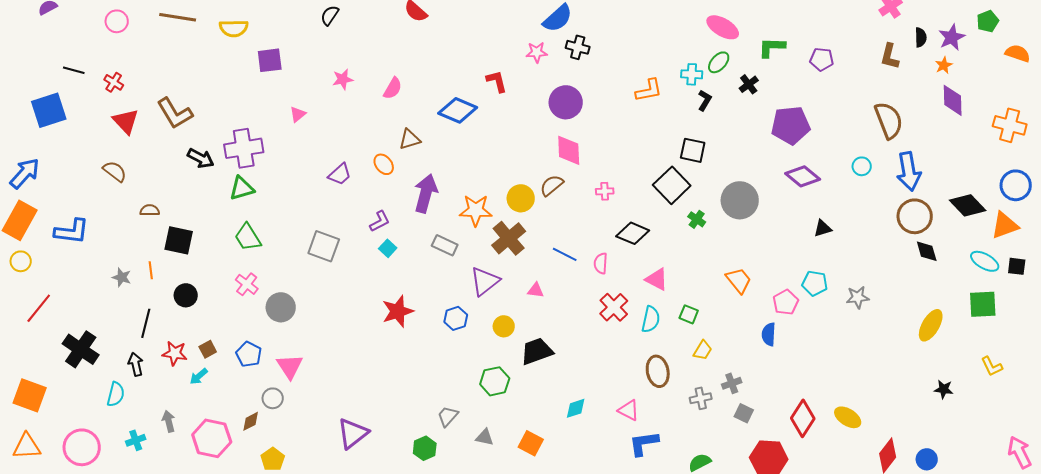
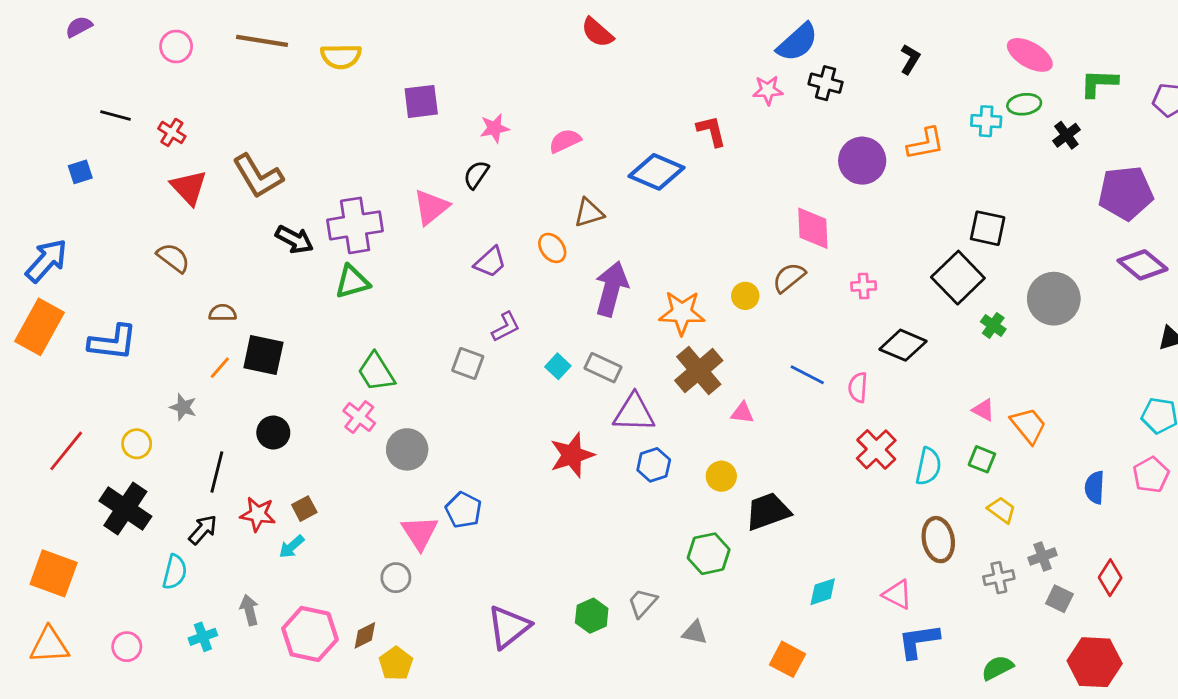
black semicircle: (330, 15) -> (476, 175), moved
purple square: (270, 60) -> (421, 101), moved
green ellipse: (719, 62) -> (1024, 104), turned 40
pink semicircle: (393, 88) -> (565, 141), turned -145
black L-shape: (705, 100) -> (910, 59), moved
purple circle: (566, 102) -> (862, 161), moved
blue square: (49, 110) -> (80, 172), size x0.5
pink triangle: (298, 114) -> (431, 207), moved, size x1.6
yellow circle: (521, 198) -> (745, 296), size x0.7
purple L-shape: (380, 221) -> (506, 327), moved
green trapezoid: (248, 237) -> (376, 372), moved
brown cross: (509, 238) -> (699, 371), moved
gray rectangle: (445, 245) -> (603, 368), moved
gray square: (324, 246) -> (468, 363), size x0.7
yellow circle: (21, 261) -> (137, 444), moved
orange line: (151, 270) -> (220, 368), moved, turned 48
pink triangle: (657, 279) -> (983, 410), moved, size x0.7
orange trapezoid: (739, 280) -> (1028, 425), moved
purple triangle: (485, 281) -> (634, 413), moved, turned 40
pink triangle: (536, 290) -> (742, 413), moved
pink pentagon: (786, 302) -> (1151, 475), moved
yellow trapezoid: (703, 350) -> (1002, 510), turned -85
blue pentagon: (249, 354) -> (463, 510), moved
black arrow: (136, 364) -> (203, 530), turned 55
red diamond: (803, 418) -> (1110, 578), moved, size x0.7
brown diamond: (251, 421) -> (365, 635), moved
orange square: (531, 443) -> (788, 659), moved
pink circle: (82, 447) -> (127, 647), size x0.6
green hexagon: (425, 448) -> (592, 616), moved

